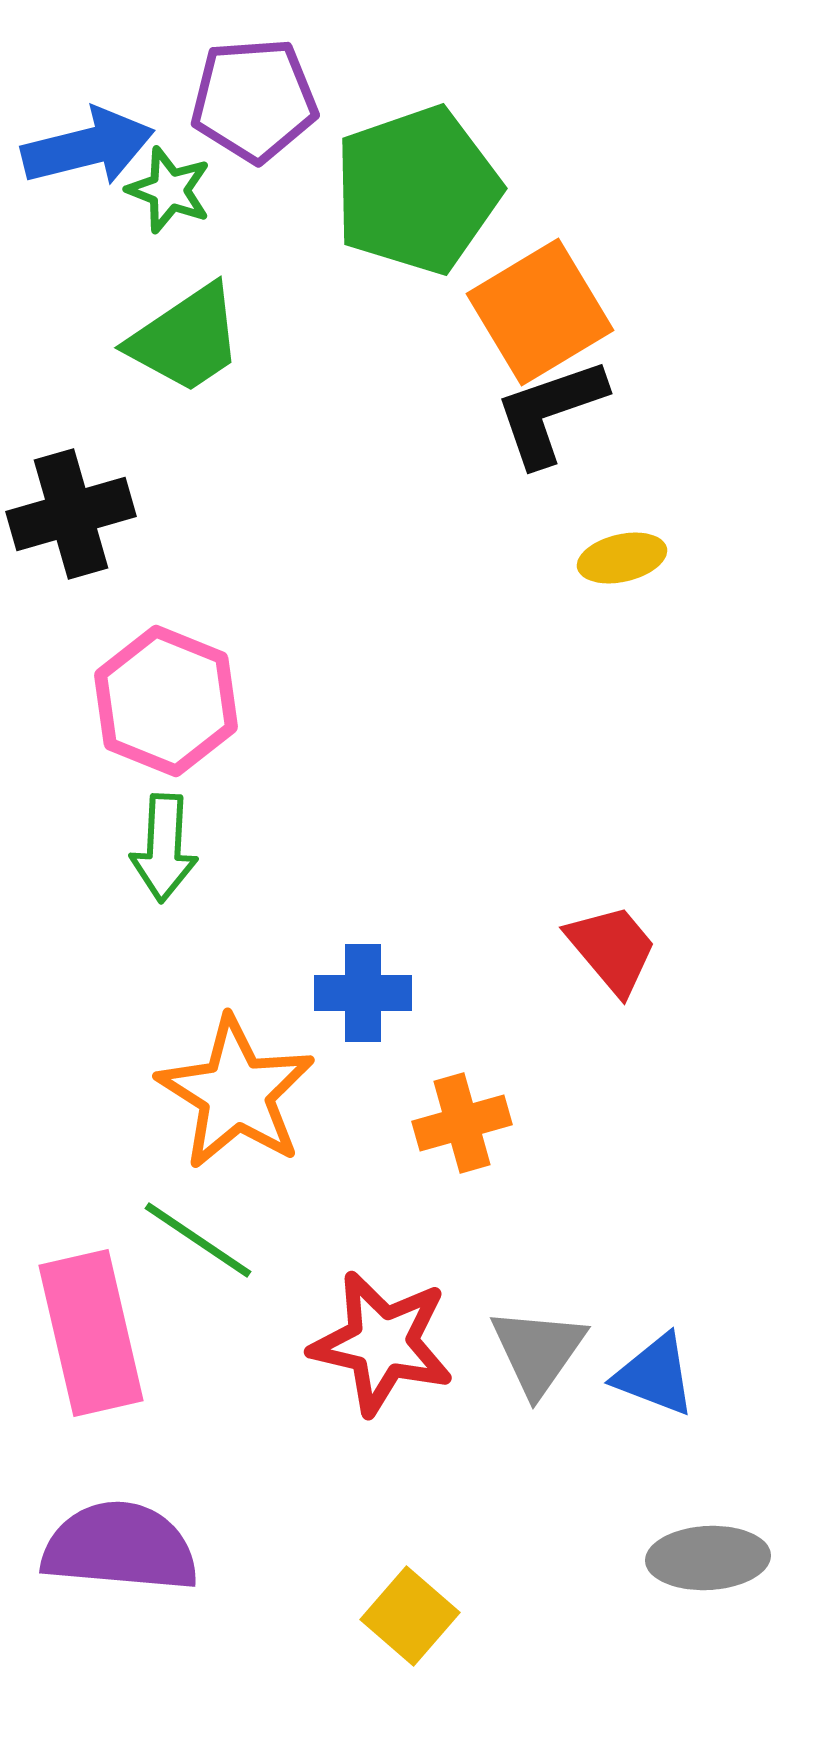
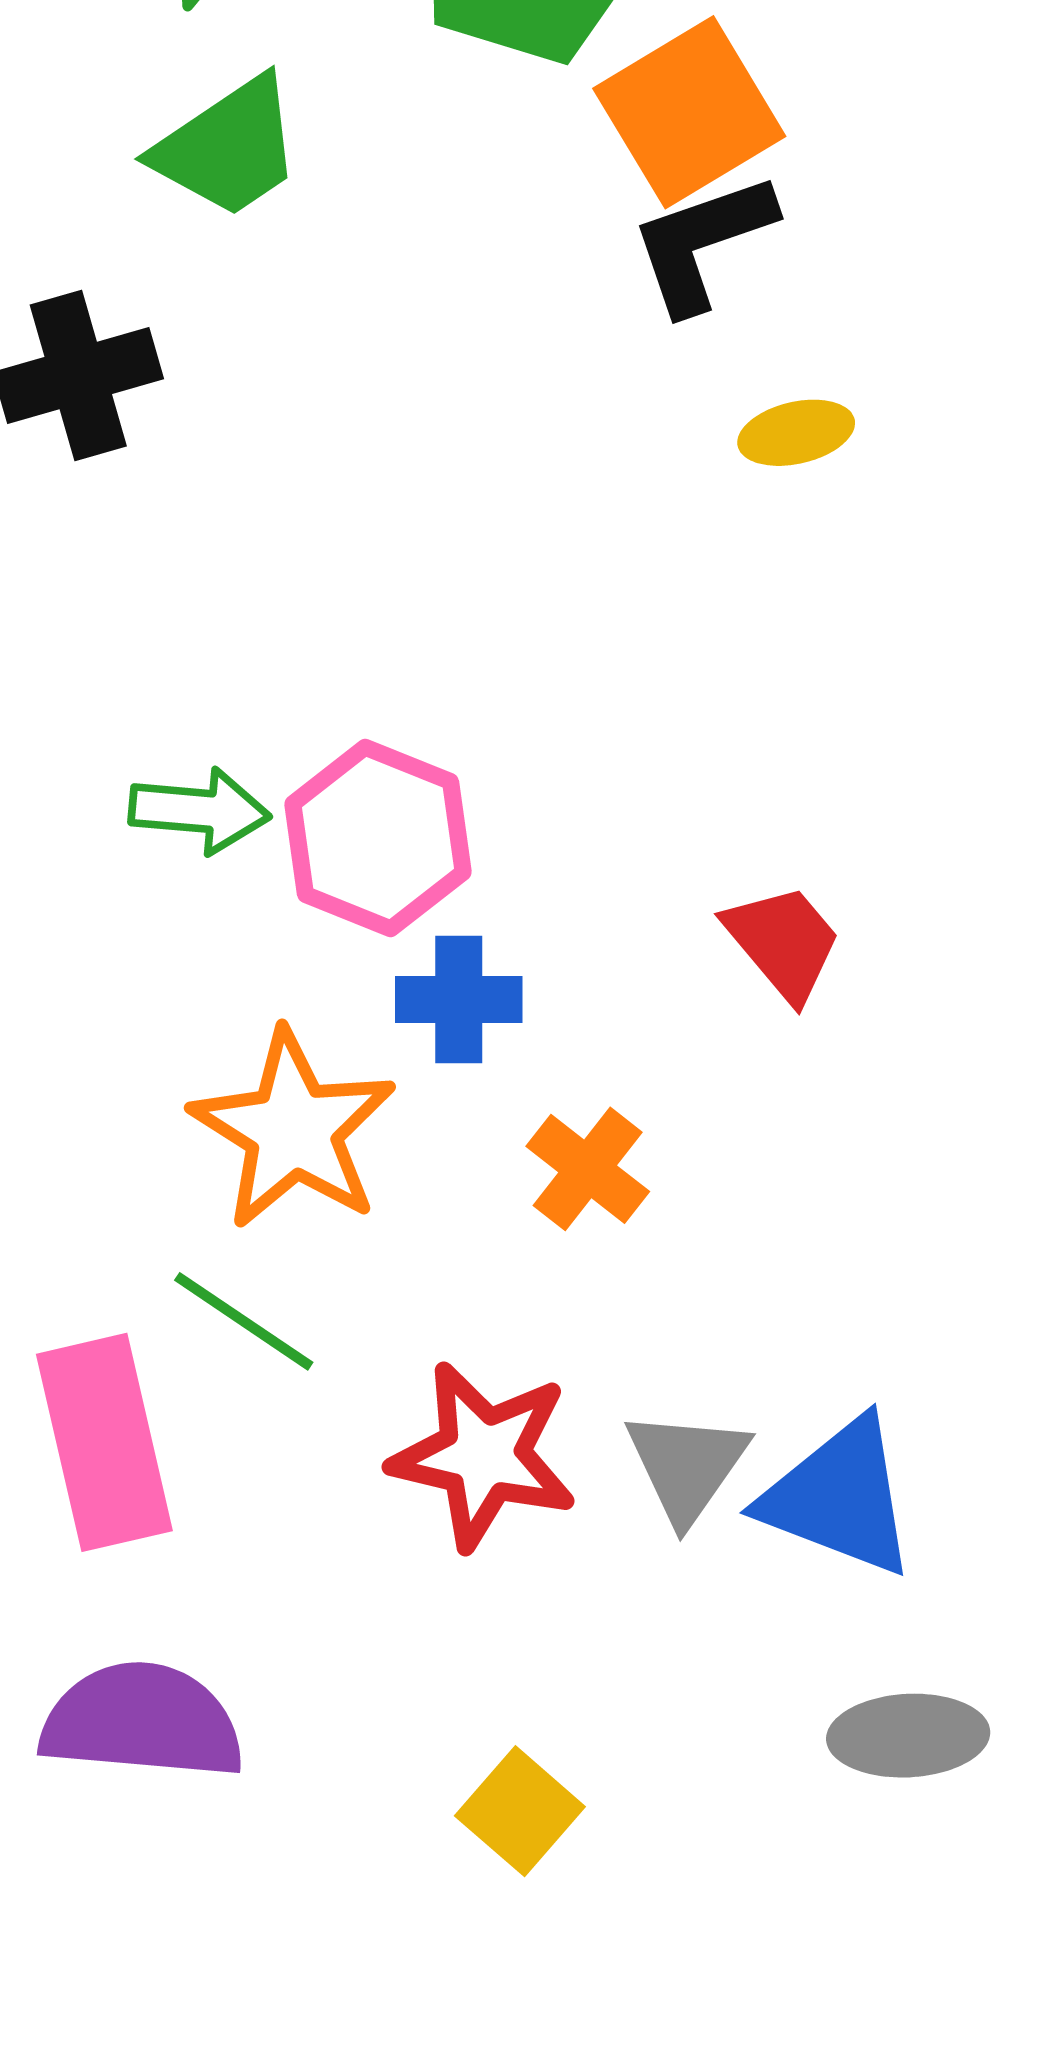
pink hexagon: (166, 701) -> (378, 838), moved
green arrow: (164, 848) -> (199, 811), turned -88
orange cross: (462, 1123) -> (588, 1169), turned -36
blue triangle: (655, 1375) -> (839, 1497), size x1.5

